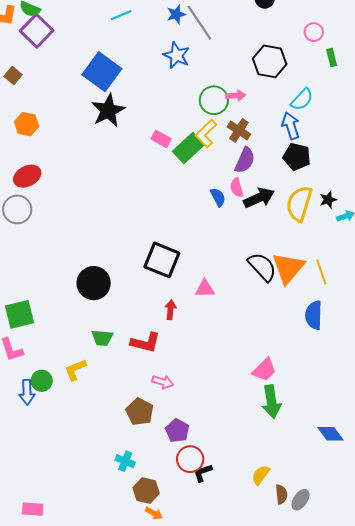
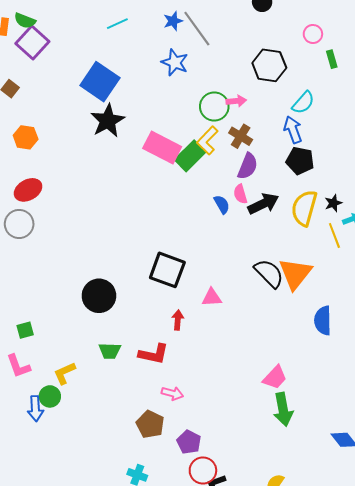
pink rectangle: (161, 139) -> (162, 148), size x1.8
yellow line: (321, 272) -> (334, 235), moved
green square: (20, 314) -> (25, 330), size x0.6
yellow L-shape: (75, 370) -> (65, 373), moved

